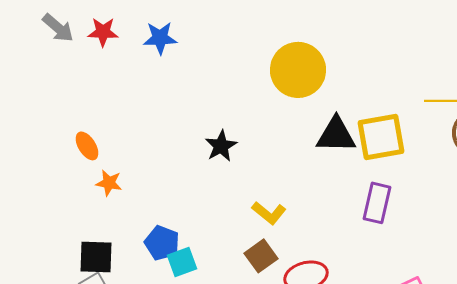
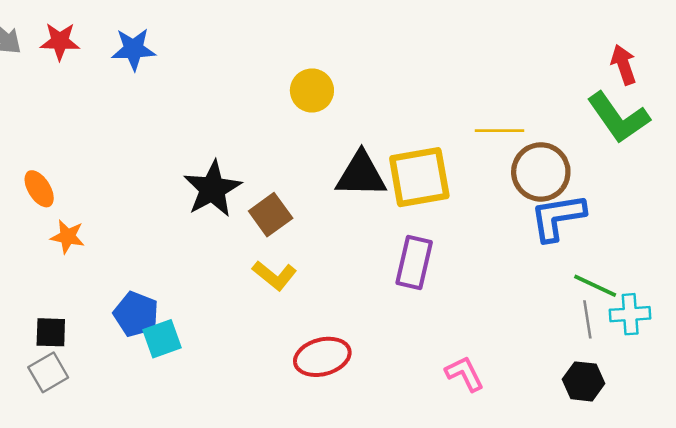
yellow circle: (298, 70) -> (312, 91), size x0.6
black star: (221, 146) -> (212, 189), size x1.4
brown square: (261, 256) -> (271, 215), moved
black square: (96, 257) -> (51, 332), size x0.7

